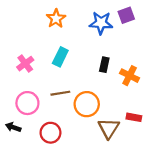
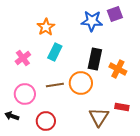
orange star: (56, 19) -> (46, 27), moved
black rectangle: (104, 65) -> (95, 59), size x1.5
orange circle: (87, 104) -> (81, 83), moved

